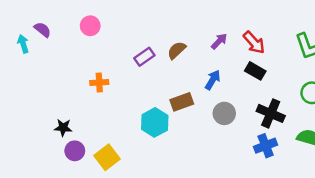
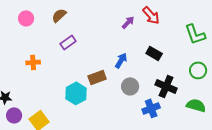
purple arrow: (219, 41) -> (128, 22), moved
red arrow: (254, 43) -> (151, 15), moved
brown semicircle: (177, 50) -> (59, 15), moved
blue cross: (266, 146) -> (151, 108), moved

